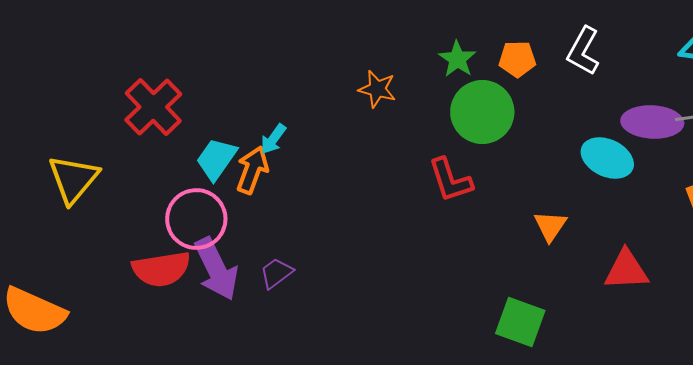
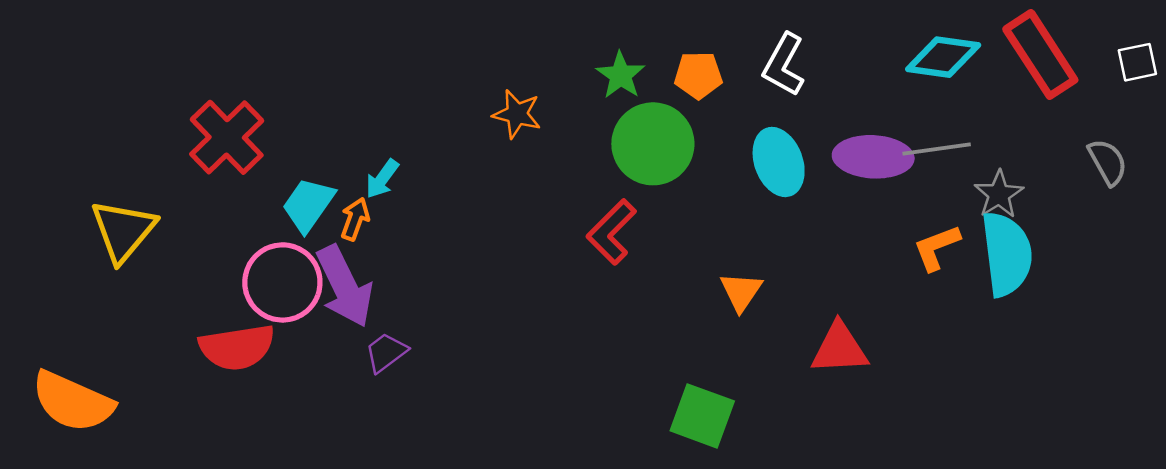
cyan ellipse: (607, 158) -> (779, 162), moved, turned 45
orange arrow: (252, 170) -> (355, 219), size x0.7
red L-shape: (450, 180) -> (611, 232), turned 63
purple arrow: (216, 269) -> (345, 286), moved

